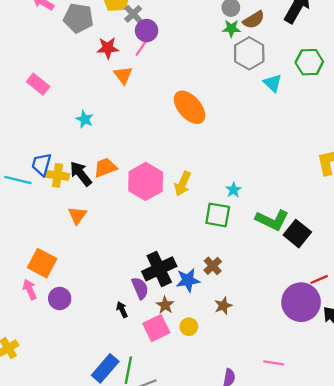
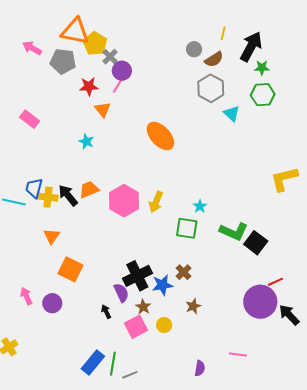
green star: (231, 28) -> (262, 68), moved
cyan star: (85, 119) -> (86, 141), moved
orange triangle: (77, 215) -> (52, 236), moved
orange square: (42, 263) -> (70, 269), moved

